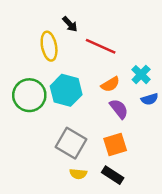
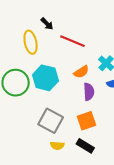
purple semicircle: (119, 109) -> (89, 92), turned 36

